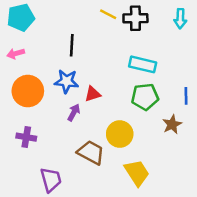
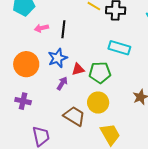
pink arrow: (16, 54) -> (41, 28), moved
blue star: (67, 81) -> (58, 58), turned -30
green pentagon: (145, 97) -> (100, 73), moved

